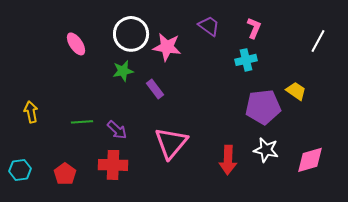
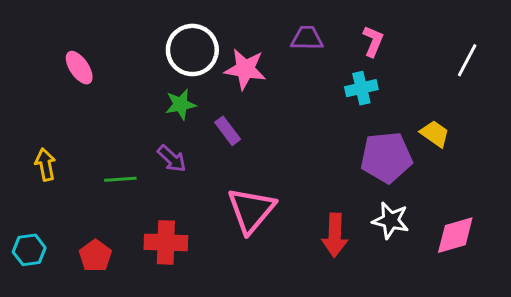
purple trapezoid: (209, 26) -> (307, 38), turned -35
pink ellipse: (76, 44) -> (79, 68), moved
purple arrow: (117, 130) -> (172, 159), moved

